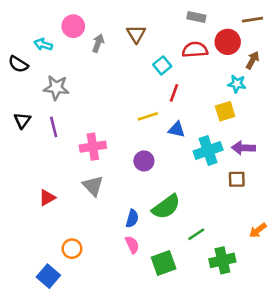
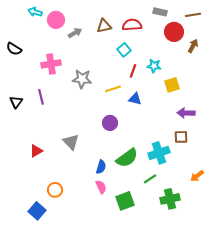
gray rectangle: (196, 17) -> (160, 12), moved
brown triangle: (136, 34) -> (104, 26), turned 49
gray arrow: (98, 43) -> (75, 33), turned 40
cyan arrow: (43, 44) -> (35, 12), moved
red semicircle: (195, 50) -> (132, 25), moved
cyan star: (237, 84) -> (154, 66), moved
gray star: (56, 88) -> (82, 79), moved
black triangle: (22, 120) -> (16, 102), moved
pink cross: (93, 147) -> (51, 64), moved
cyan cross: (208, 150) -> (159, 153), moved

